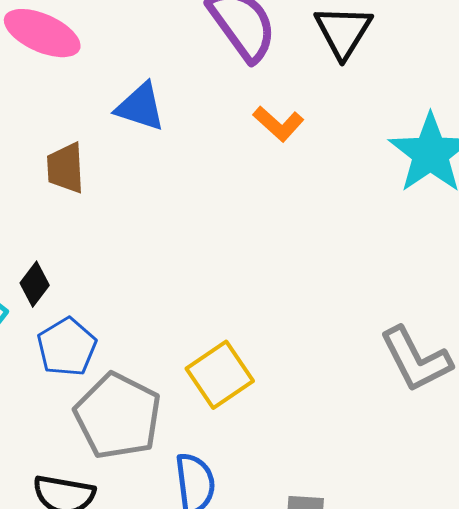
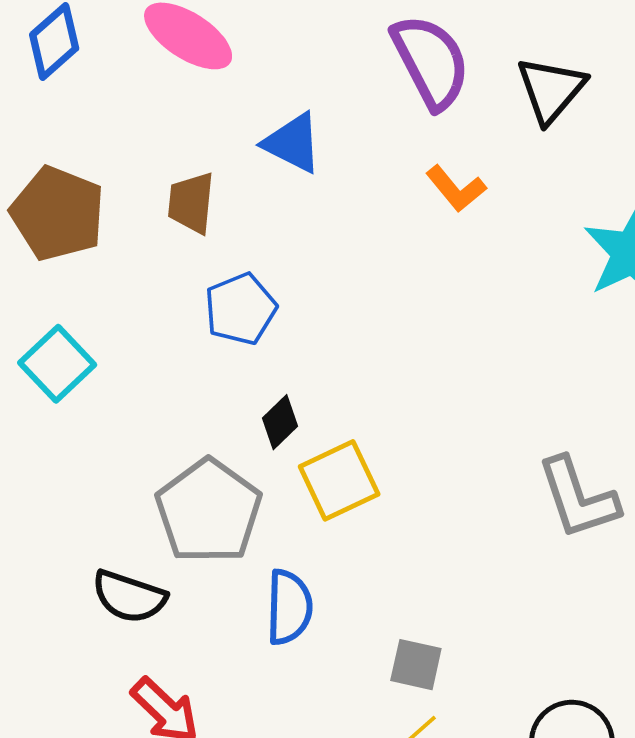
black diamond: (35, 284) -> (280, 422), moved
blue pentagon: (67, 347) -> (240, 309), moved

